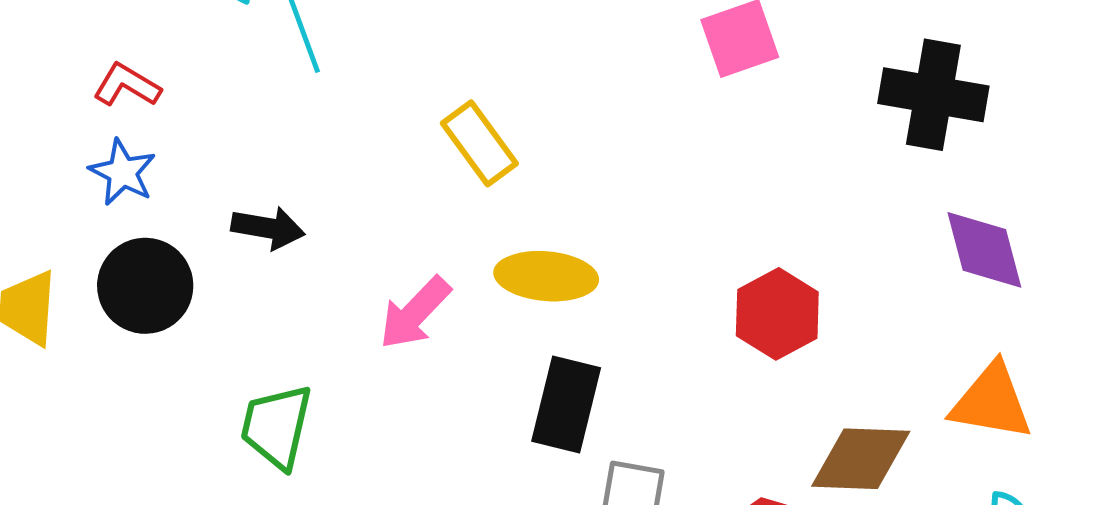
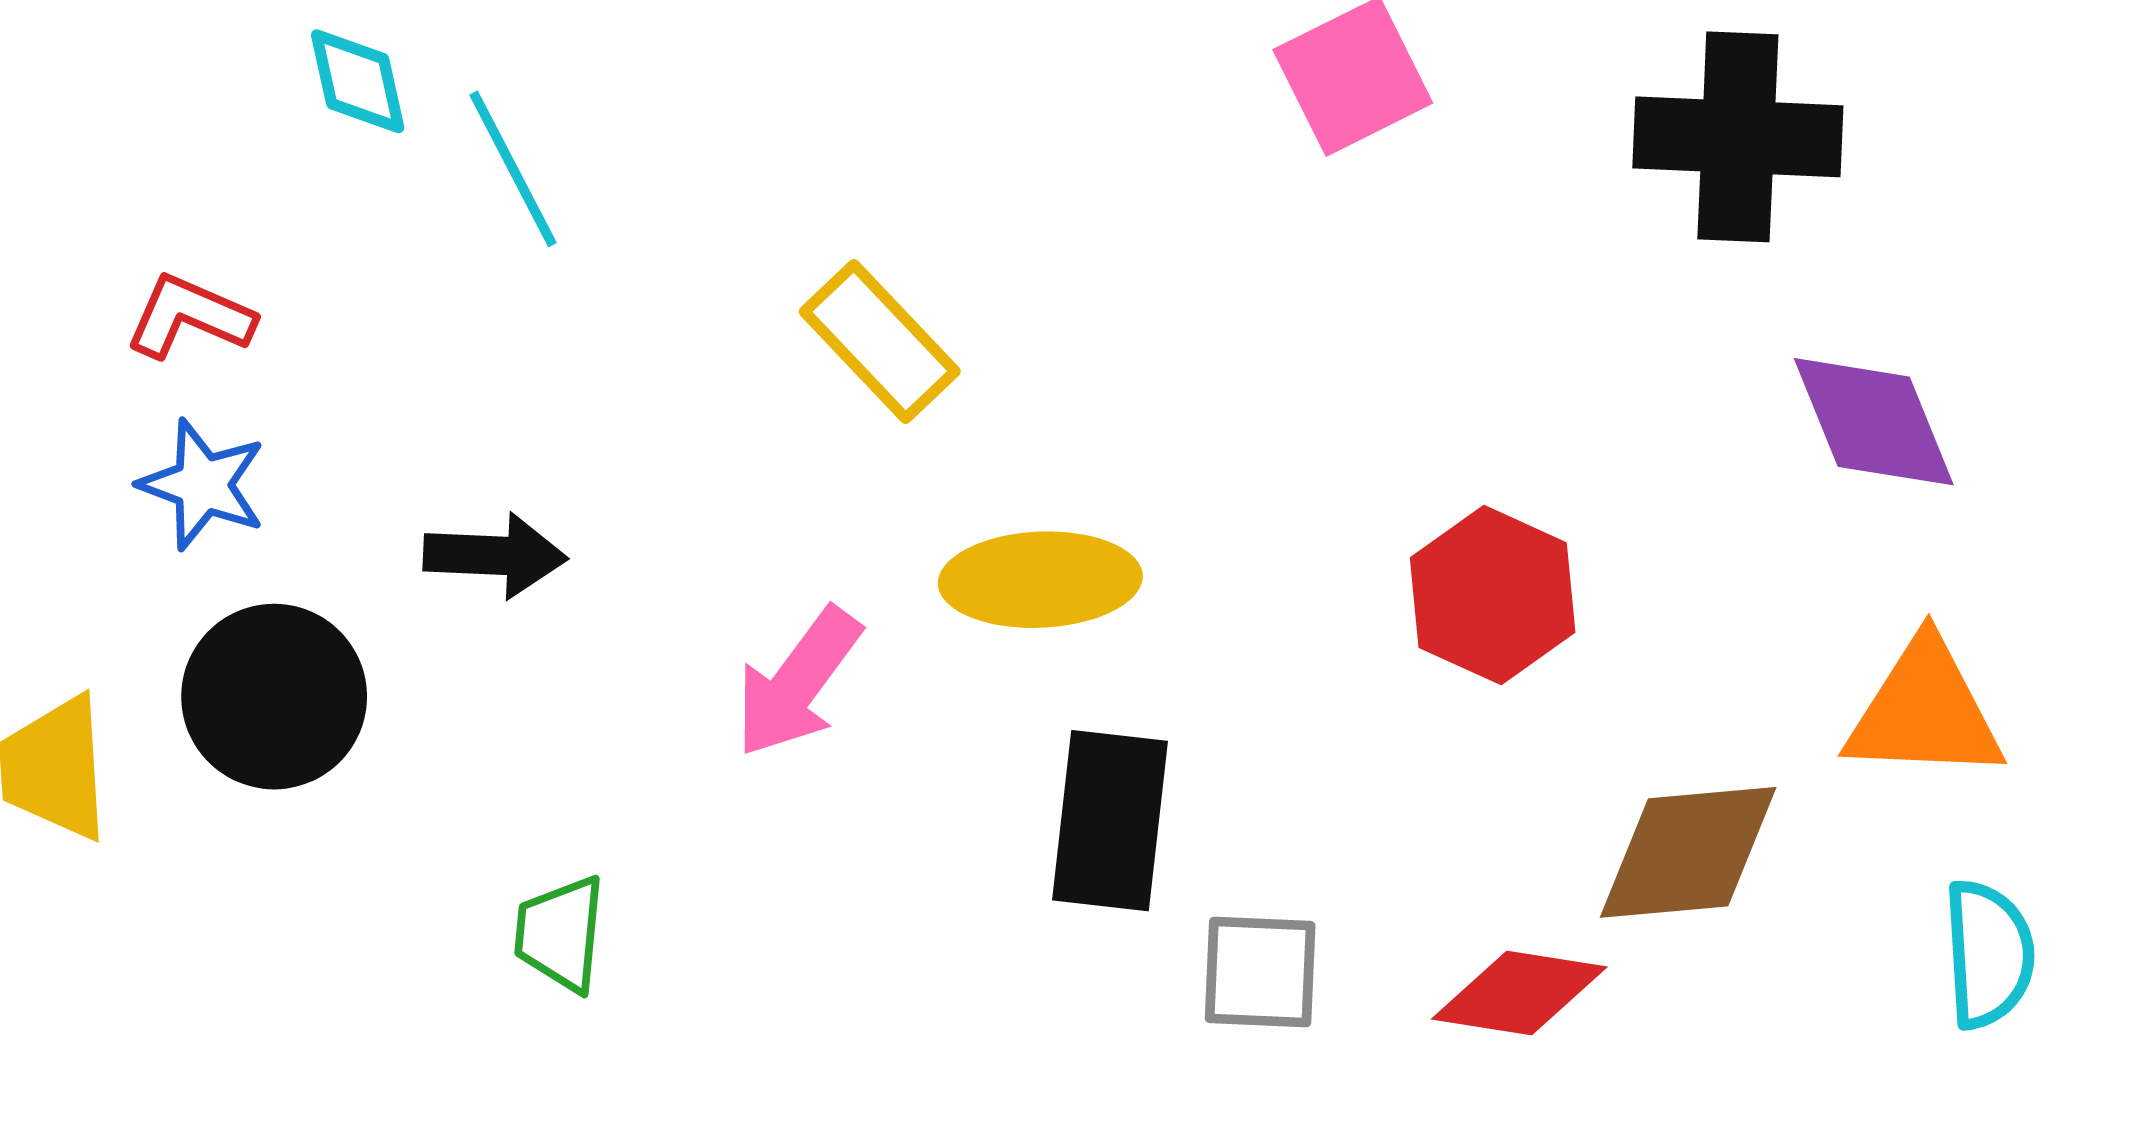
green trapezoid: (276, 426) -> (560, 934), size x0.7

